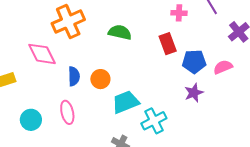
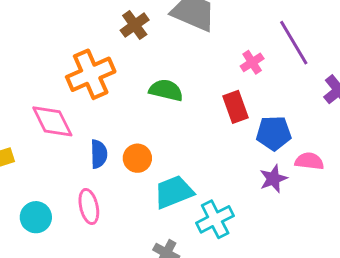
pink cross: (179, 13) -> (252, 62), turned -35
pink semicircle: (223, 67) -> (309, 161), moved, turned 30

